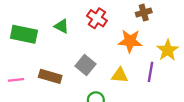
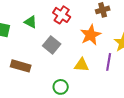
orange star: (130, 41) -> (91, 35), turned -30
gray square: (86, 65) -> (52, 45), moved

